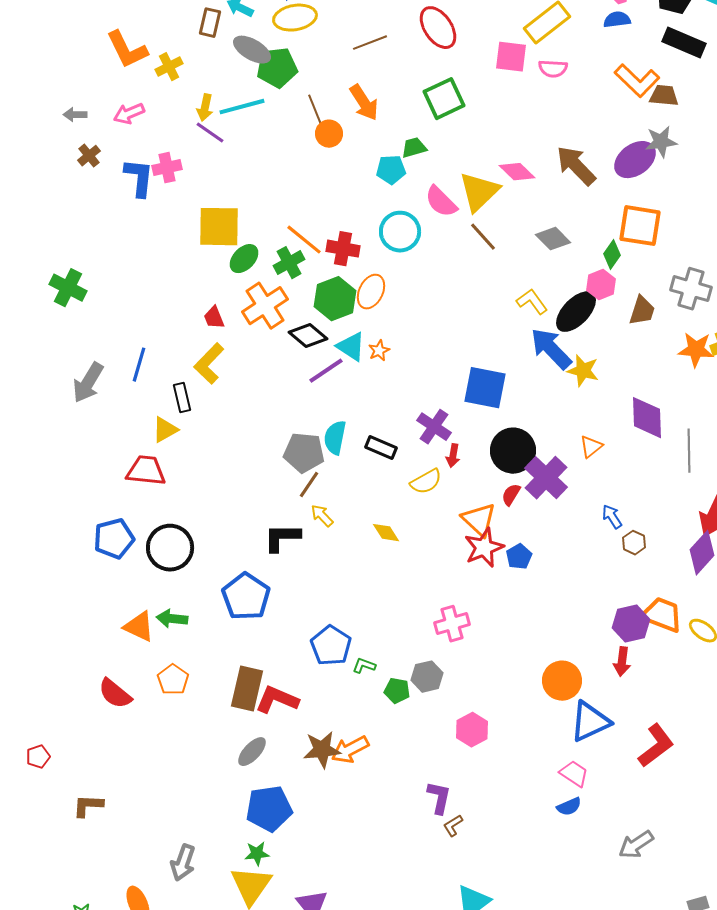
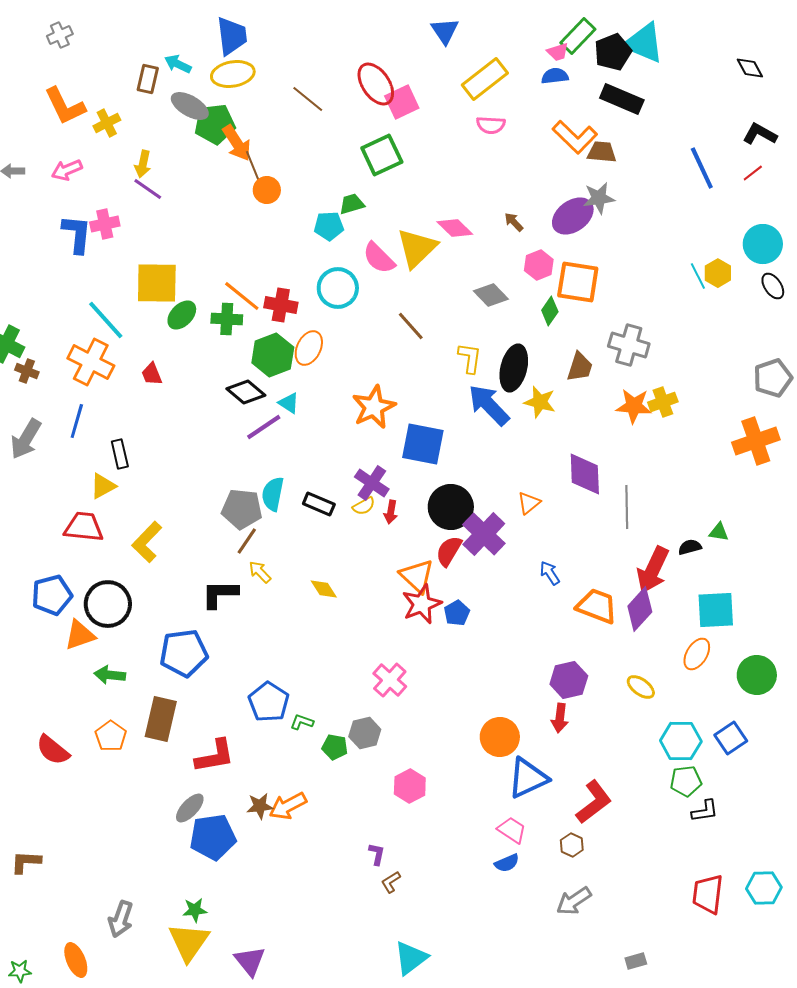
brown line: (370, 43) -> (308, 99), turned 60
pink square: (511, 57) -> (402, 102), moved, turned -32
orange arrow: (364, 103) -> (237, 143), moved
cyan line: (242, 107) -> (106, 320), moved, turned 63
brown cross: (89, 156) -> (27, 371), moved, turned -30
brown arrow: (576, 166) -> (514, 222), size x0.5
brown line: (483, 237) -> (411, 326), moved
green cross: (289, 263) -> (227, 319), turned 32
pink hexagon: (601, 285) -> (539, 265), moved
yellow L-shape: (532, 302) -> (470, 358), turned 44
orange cross: (265, 306) -> (91, 362), moved, turned -30
black ellipse: (576, 312) -> (514, 368), turned -30
cyan triangle: (351, 347) -> (289, 403), size x0.7
orange star: (379, 351) -> (374, 407), moved, size x2.0
yellow L-shape: (209, 364) -> (147, 542), moved
yellow star: (583, 371) -> (540, 402), moved
yellow semicircle: (426, 482) -> (364, 506), moved, size x0.7
red semicircle: (511, 495) -> (449, 551), size x1.4
brown hexagon: (634, 543) -> (572, 845), moved
blue pentagon: (246, 597) -> (184, 653), turned 30
orange trapezoid: (662, 615) -> (597, 606), moved
pink cross: (452, 624) -> (390, 680), turned -32
orange triangle: (139, 627) -> (80, 635), moved, turned -44
brown rectangle: (247, 689) -> (161, 719), moved
red L-shape: (277, 700) -> (215, 756), turned 147
brown star: (322, 750) -> (260, 806), size x0.7
purple L-shape: (439, 798) -> (377, 854), size x0.7
blue pentagon: (269, 809) -> (213, 837), moved

